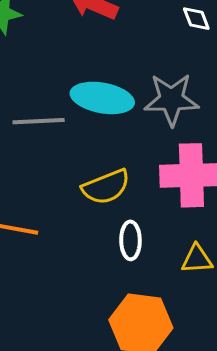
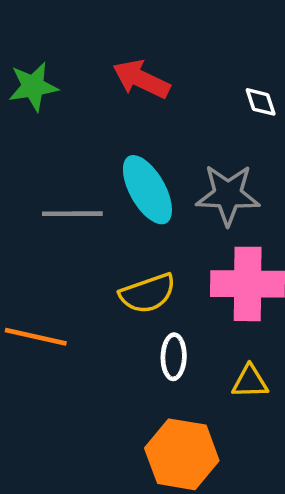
cyan ellipse: (102, 98) -> (147, 190), turned 48

